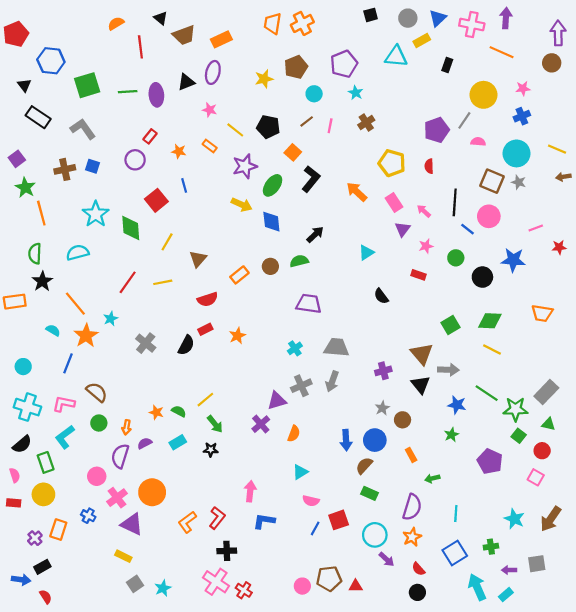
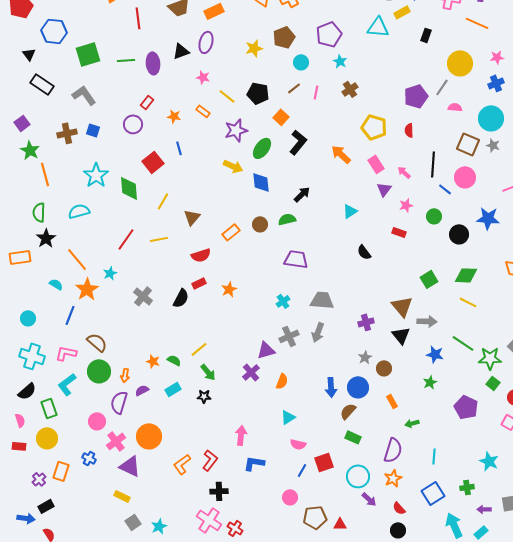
green circle: (99, 423) -> (99, 371), size x1.5
pink circle: (302, 586) -> (290, 497), moved

